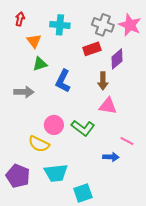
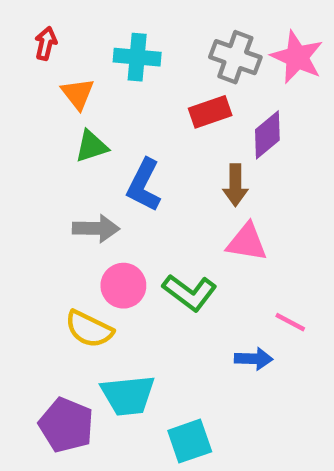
gray arrow: (24, 92) -> (96, 229), moved
purple pentagon: (18, 176) -> (66, 425), moved

